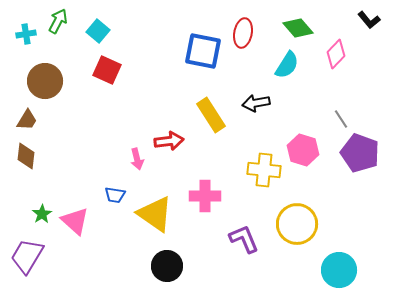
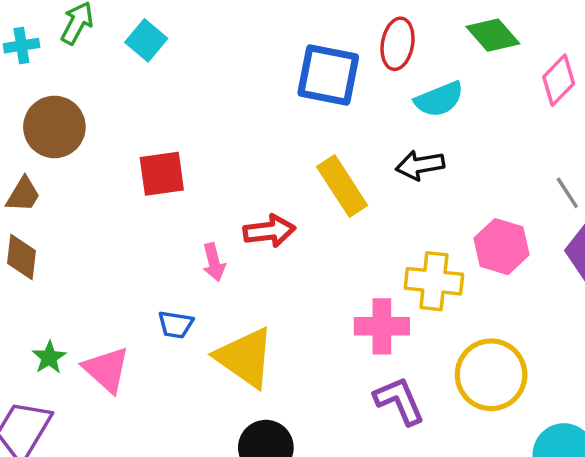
cyan semicircle: (287, 65) -> (439, 99), moved, turned 36
red square: (107, 70) -> (162, 174), moved, turned -32
pink cross: (205, 196) -> (382, 326), moved

